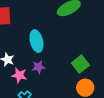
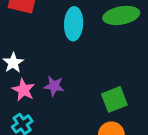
cyan ellipse: (36, 41) -> (74, 24), moved

